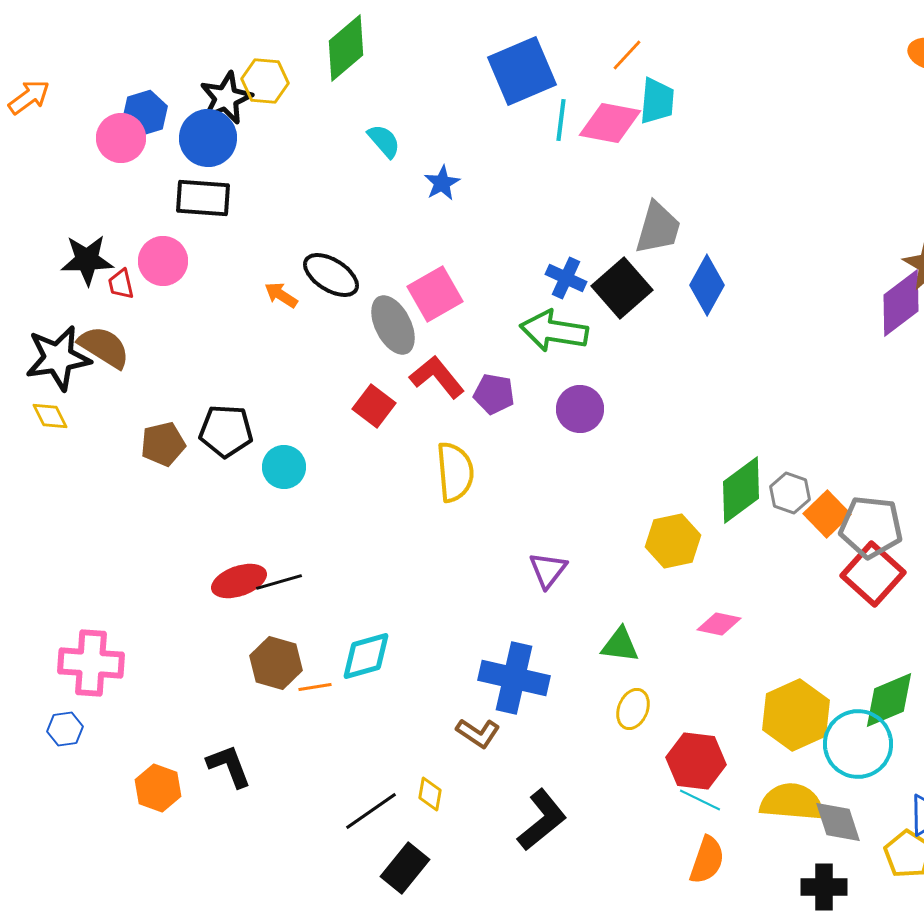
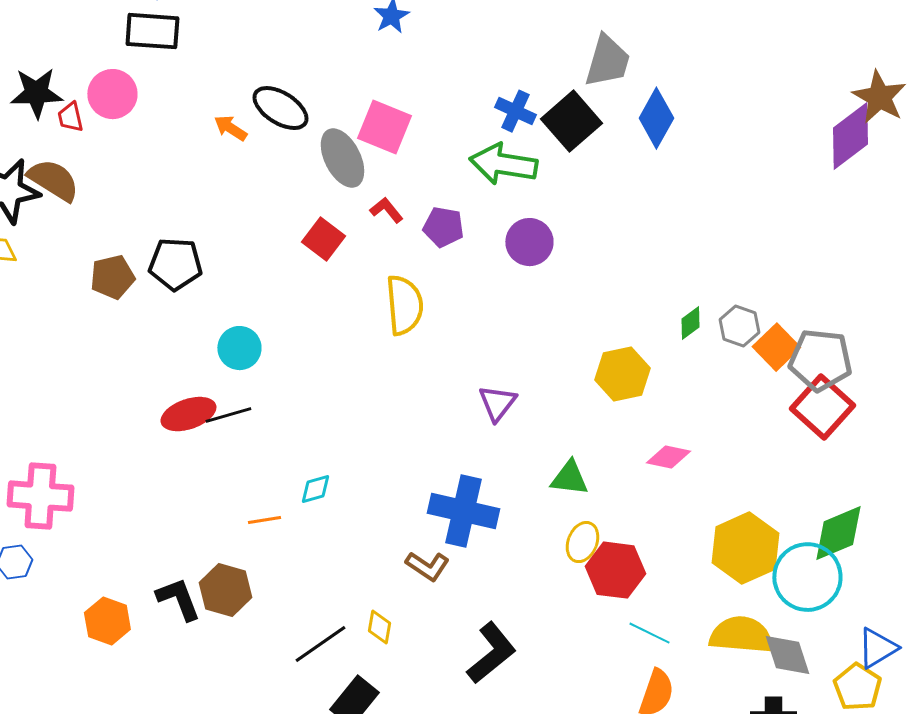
pink square: (435, 294) -> (384, 127), turned -38
red L-shape: (437, 377) -> (386, 210), size x0.6
cyan circle: (284, 467) -> (239, 348), moved
green diamond: (741, 490) -> (690, 323), size x0.5
cyan diamond: (366, 656) -> (315, 489), size x0.6
brown hexagon: (276, 663) -> (225, 590), moved
red hexagon: (696, 761) -> (615, 570), moved

